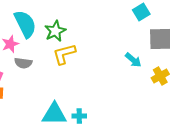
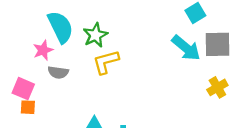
cyan arrow: (133, 60) -> (186, 48), moved, size x1.5

